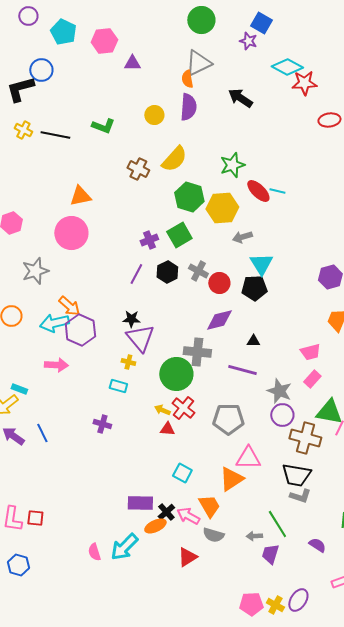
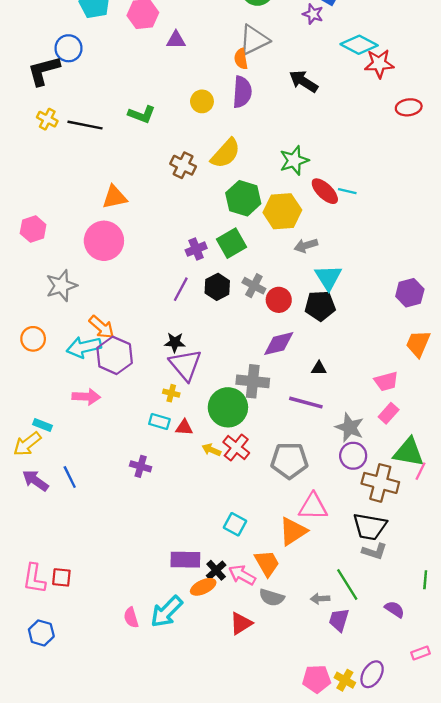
red triangle: (167, 429) -> (184, 427), moved

